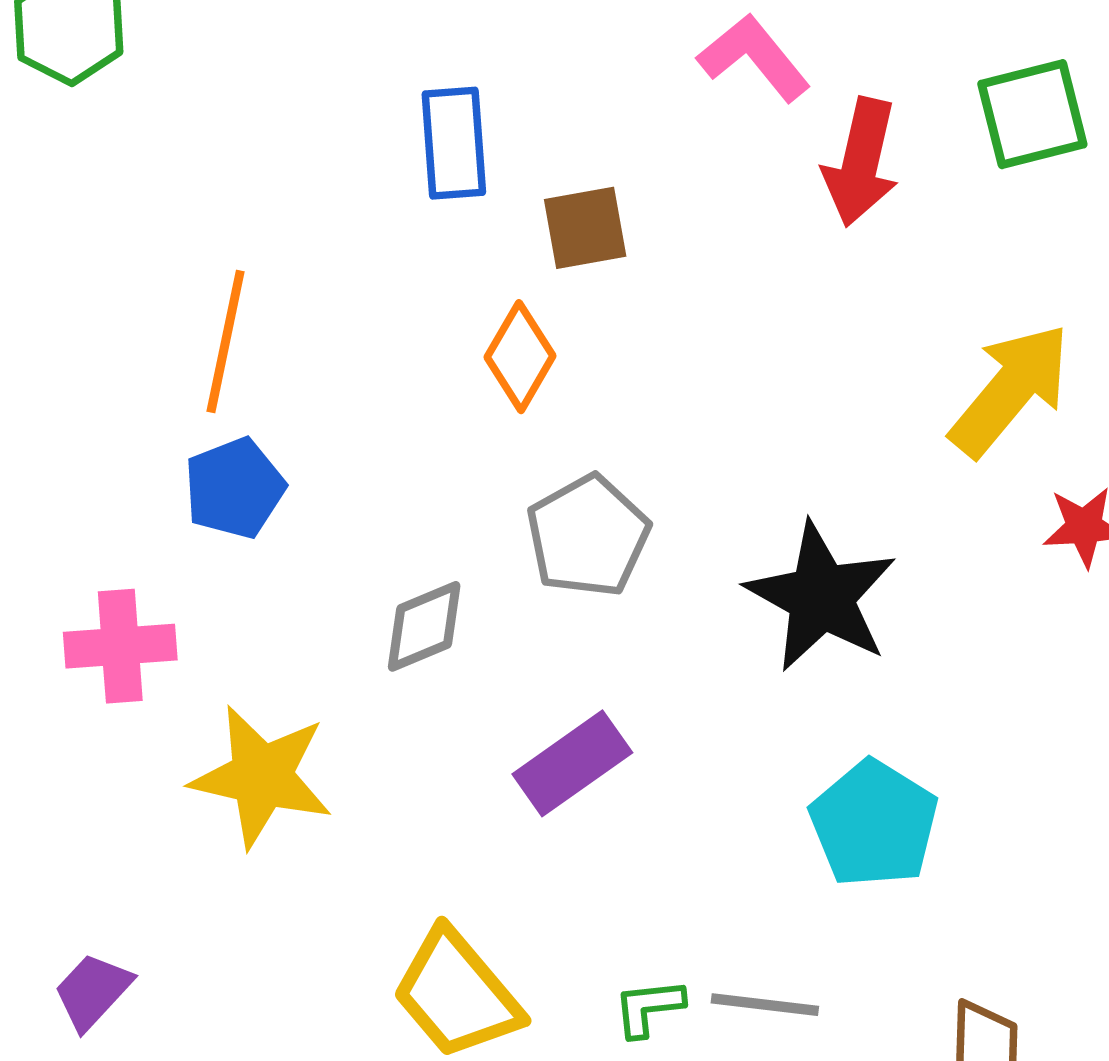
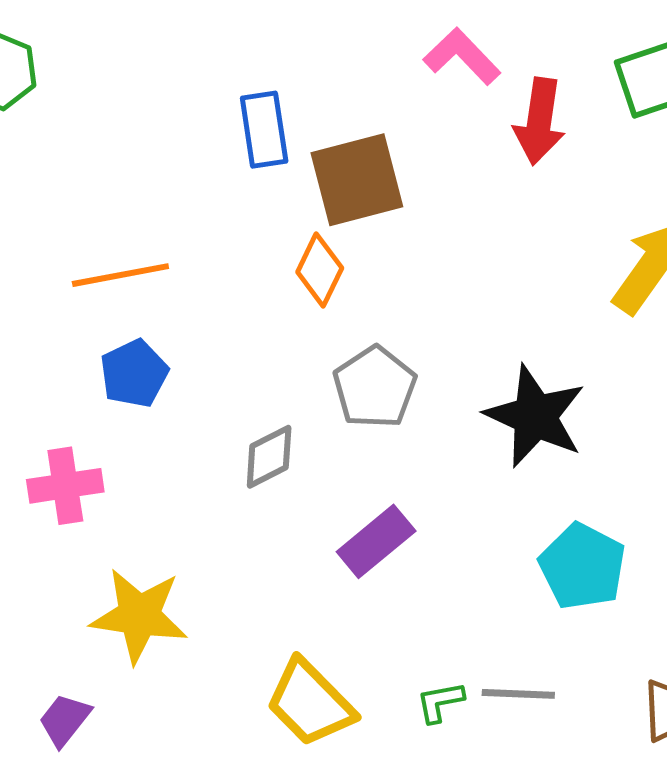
brown square: (585, 228) -> (357, 180), size x1.6
orange line: (226, 342) -> (120, 275), turned 72
yellow star: (262, 776) -> (139, 616), moved

